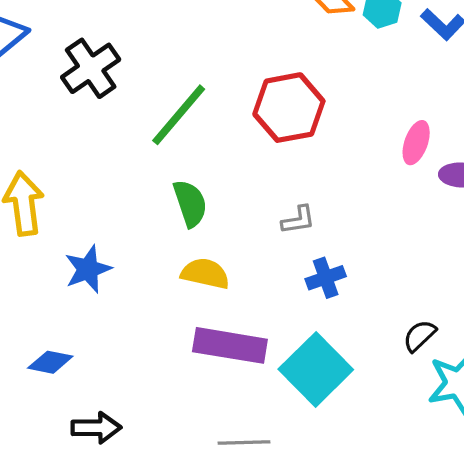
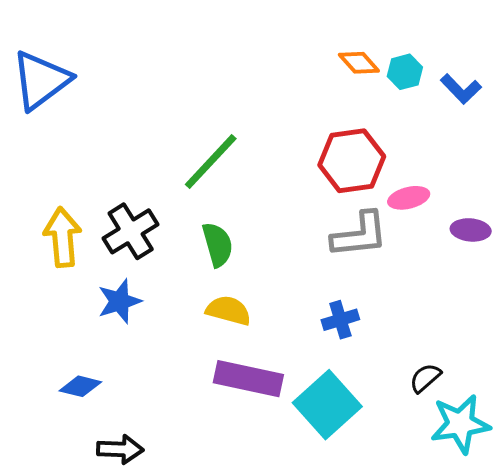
black cross: (91, 68) -> (131, 231), moved
red hexagon: (289, 108) -> (352, 161), moved
pink ellipse: (416, 143) -> (409, 198), moved, turned 54
gray L-shape: (298, 220) -> (360, 235), moved, size x1.8

